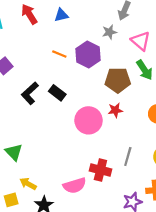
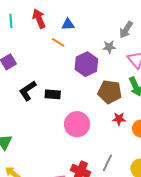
orange line: (59, 54) -> (58, 42), moved
black rectangle: (57, 93) -> (53, 94), turned -42
red star: (115, 110) -> (119, 119), moved

